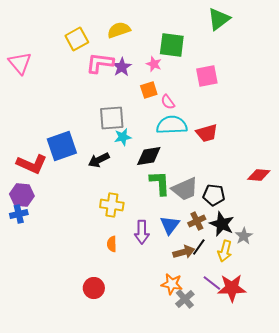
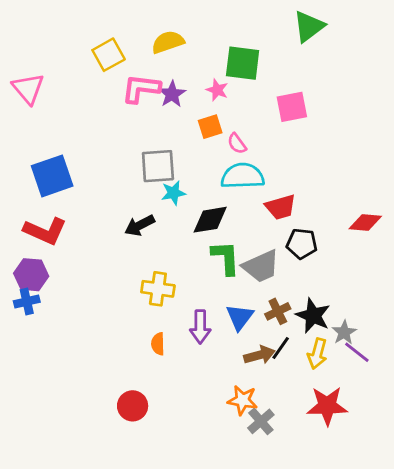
red trapezoid: (207, 133) -> (281, 207), moved
blue square: (62, 146) -> (52, 176), moved
red diamond: (259, 175) -> (365, 223), moved
black pentagon: (214, 195) -> (302, 244), moved
purple line: (212, 283) -> (357, 352), moved

